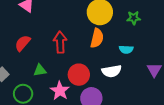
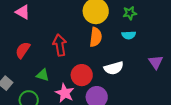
cyan semicircle: (126, 49) -> (129, 35), moved
green triangle: (40, 70) -> (43, 75), turned 32

